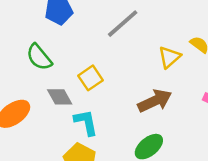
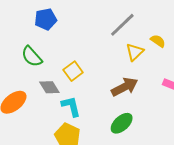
gray line: (123, 24) -> (122, 25), moved

